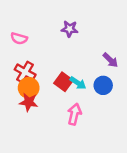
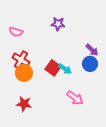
blue circle: (103, 85) -> (90, 64), moved
red star: (29, 102) -> (24, 104), moved
pink arrow: (74, 114) -> (75, 98), moved, turned 114

